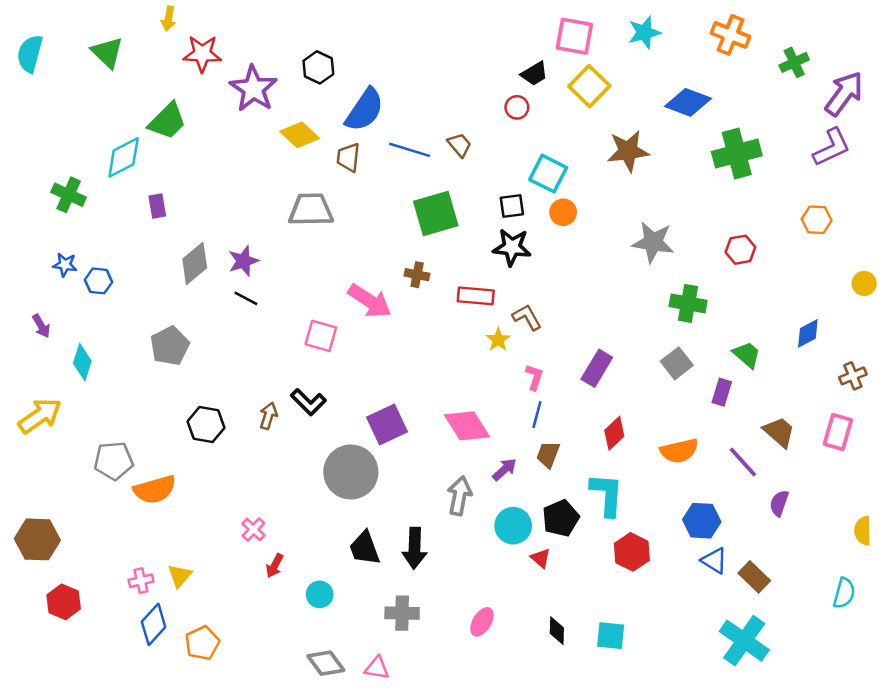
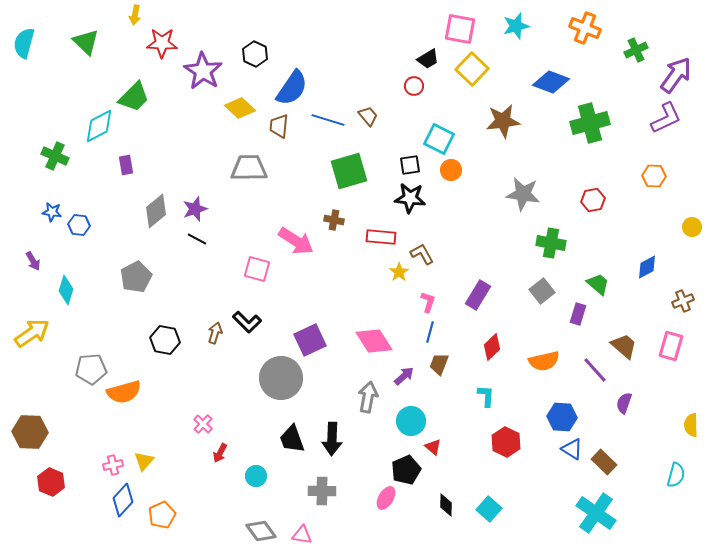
cyan L-shape: (607, 494) -> (486, 396), size x0.6
black pentagon: (561, 518) -> (406, 470), moved
cyan square: (611, 636) -> (489, 509), turned 35

